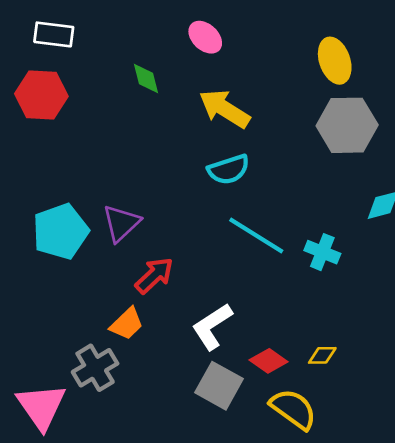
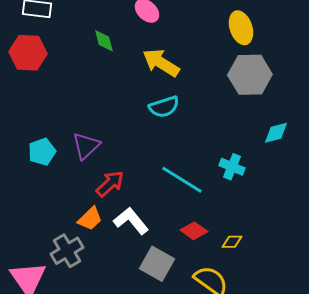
cyan pentagon: (61, 231) -> (42, 152), size x0.7
cyan line: (256, 236) -> (182, 180), moved
white L-shape: (212, 326) -> (131, 221), moved, turned 84
red diamond: (269, 361) -> (194, 231), moved

